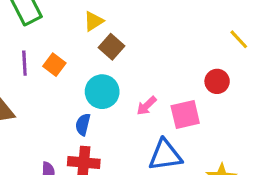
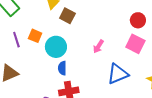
cyan circle: (102, 92) -> (56, 47), moved
pink square: (185, 114) -> (135, 44), moved, turned -36

